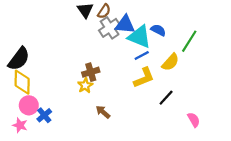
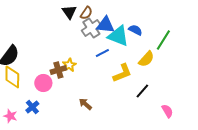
blue line: (142, 56) -> (102, 53), moved
brown cross: (91, 72) -> (58, 70), moved
yellow star: (85, 85) -> (69, 65), moved
pink circle: (29, 105) -> (43, 83), moved

